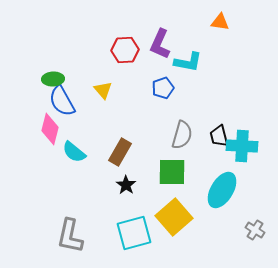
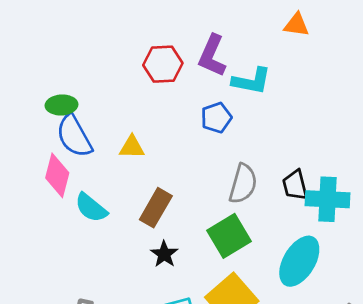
yellow triangle: (103, 90) -> (132, 147), moved, turned -48
green square: (172, 172) -> (229, 236), turned -32

